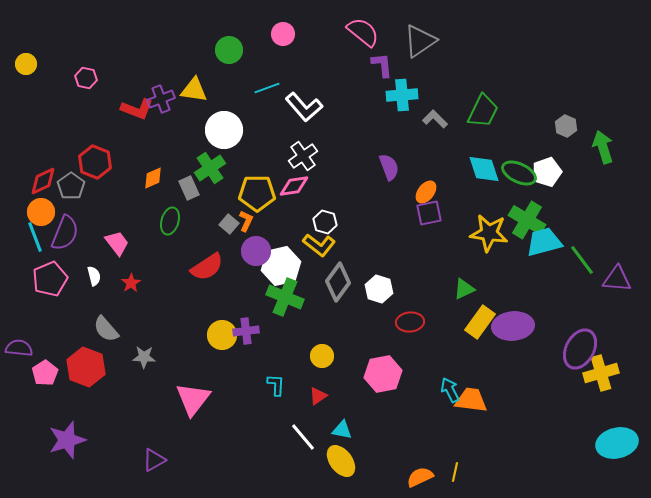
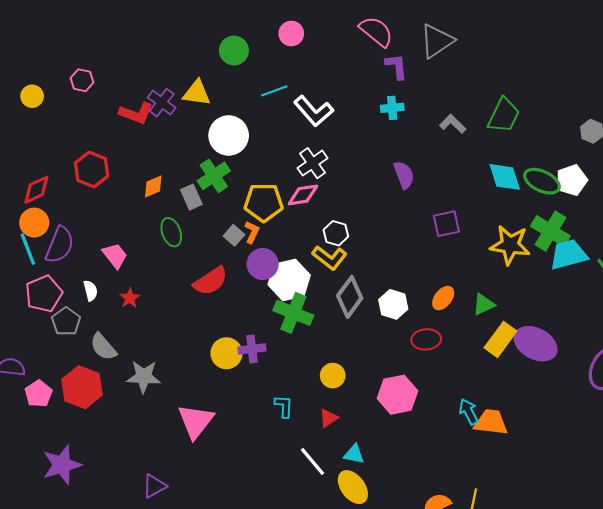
yellow circle: (26, 64) -> (32, 96), moved
cyan cross: (402, 95) -> (392, 108), moved, size x0.7
purple cross: (161, 99) -> (162, 103), turned -32
gray pentagon: (71, 186) -> (66, 321), moved
orange ellipse: (426, 192) -> (443, 298), moved
green ellipse: (170, 221) -> (171, 232), turned -36
purple ellipse: (513, 326) -> (536, 344), turned 33
gray star: (144, 357) -> (144, 377), size x1.4

